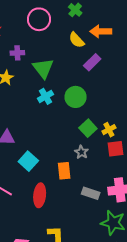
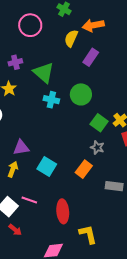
yellow semicircle: (77, 40) -> (71, 38), turned 78
cyan cross: (46, 96) -> (51, 100), turned -35
orange rectangle: (64, 171) -> (84, 169), turned 54
red ellipse: (40, 195) -> (63, 211), moved

